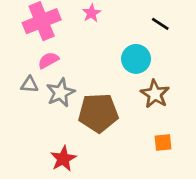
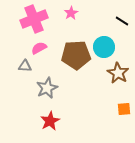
gray star: (61, 93) -> (47, 88), moved
brown pentagon: (98, 113) -> (76, 55), moved

